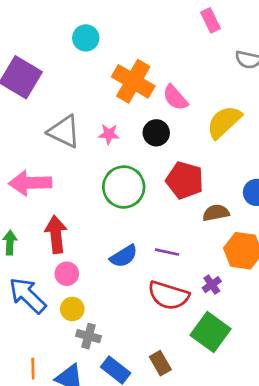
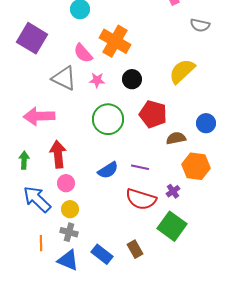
pink semicircle: (175, 98) -> (83, 53), moved
gray cross: (88, 336) -> (69, 232), moved
orange line: (33, 369) -> (41, 243), moved

